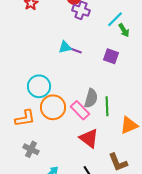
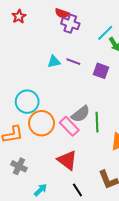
purple line: (75, 50) -> (73, 62), moved
gray semicircle: (91, 98) -> (81, 114), turned 36
red triangle: (89, 138) -> (67, 160), moved

